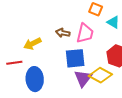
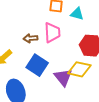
blue square: (75, 58) -> (37, 65), moved, turned -35

